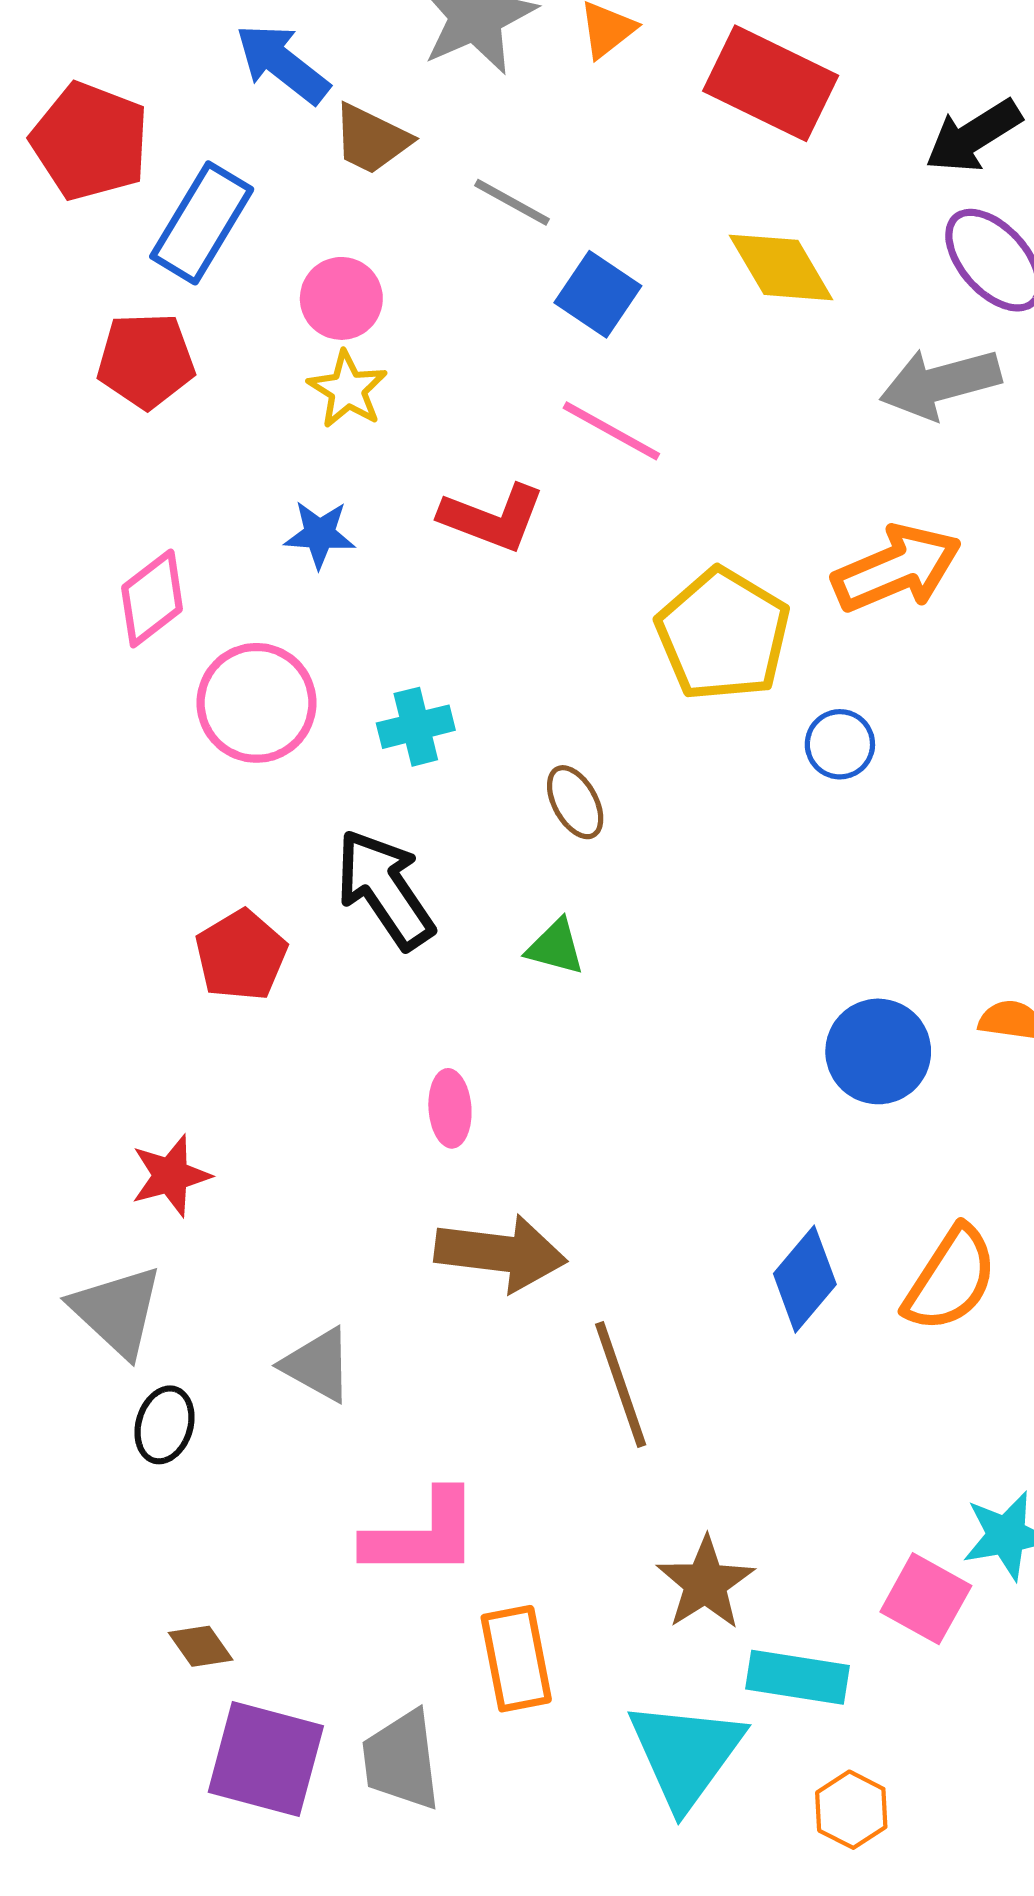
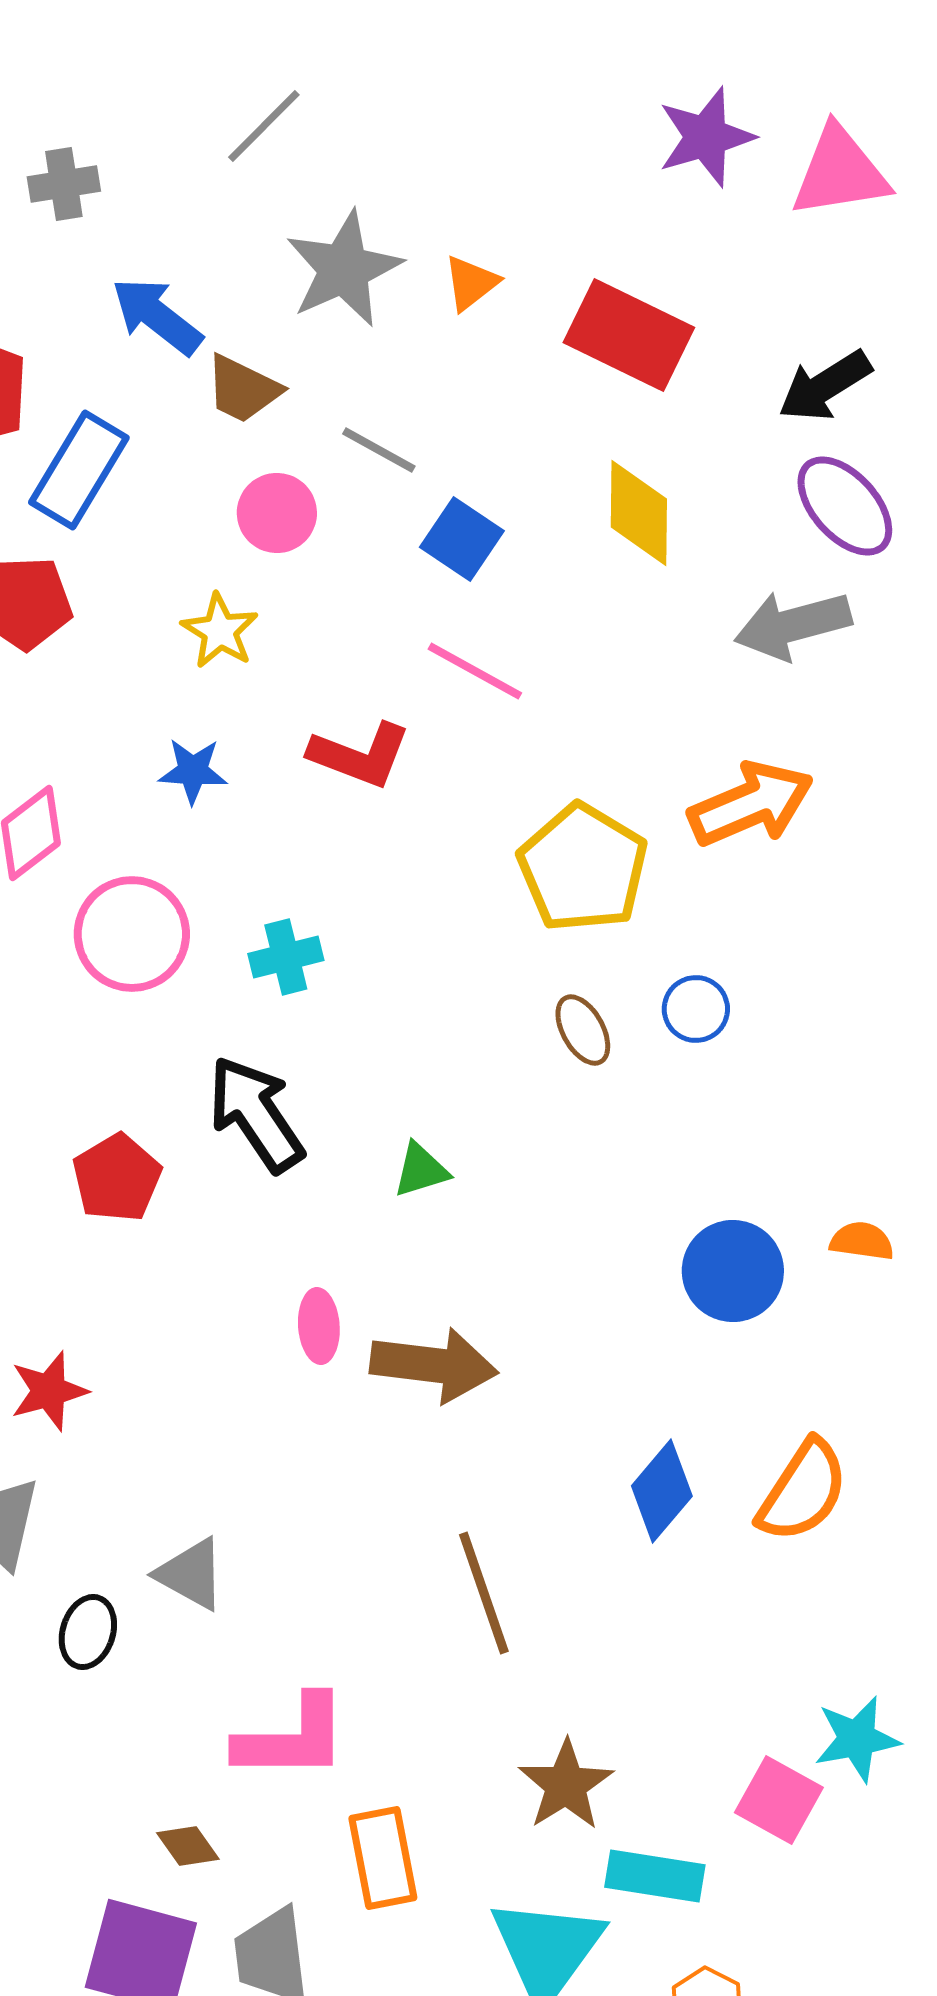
yellow diamond: (781, 267) -> (639, 513), turned 31
pink circle: (341, 298) -> (277, 513), moved
blue circle: (840, 744) -> (696, 1009), moved
brown ellipse: (575, 802) -> (583, 1030), moved
green triangle: (555, 947) -> (421, 1170), turned -32
brown arrow: (501, 1253) -> (434, 1365), moved
black ellipse: (164, 1425) -> (88, 1632), moved
brown diamond: (201, 1646) -> (188, 1846), moved

